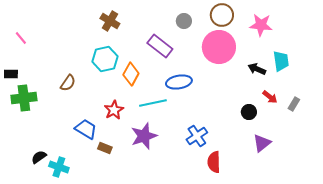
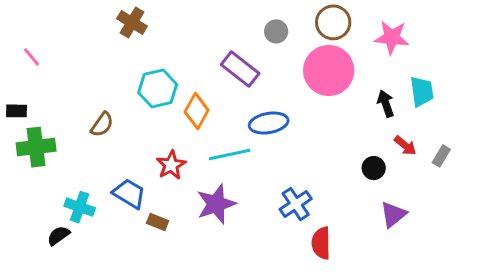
brown cross: (110, 21) -> (132, 22), moved
black arrow: (257, 69) -> (386, 103), turned 48
cyan cross: (59, 167) -> (80, 207), moved

